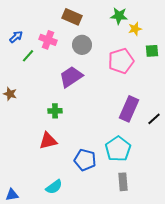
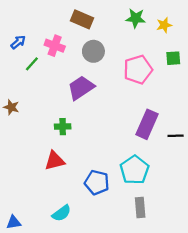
yellow star: (135, 29) -> (164, 25), moved
black line: (154, 119) -> (176, 136), turned 40

